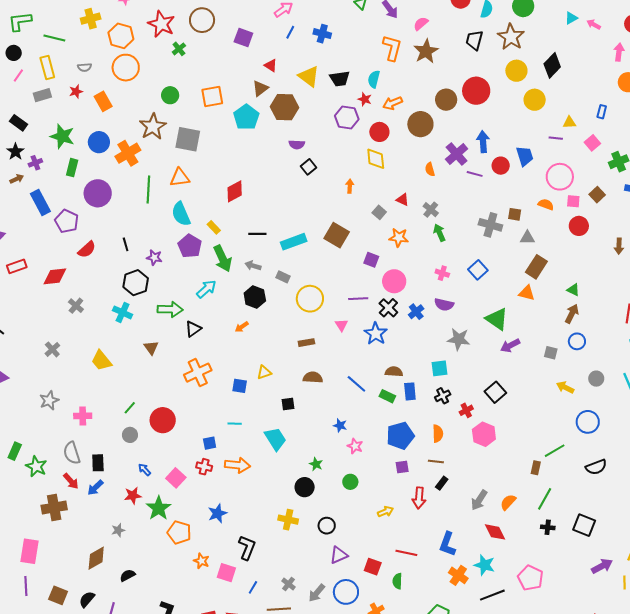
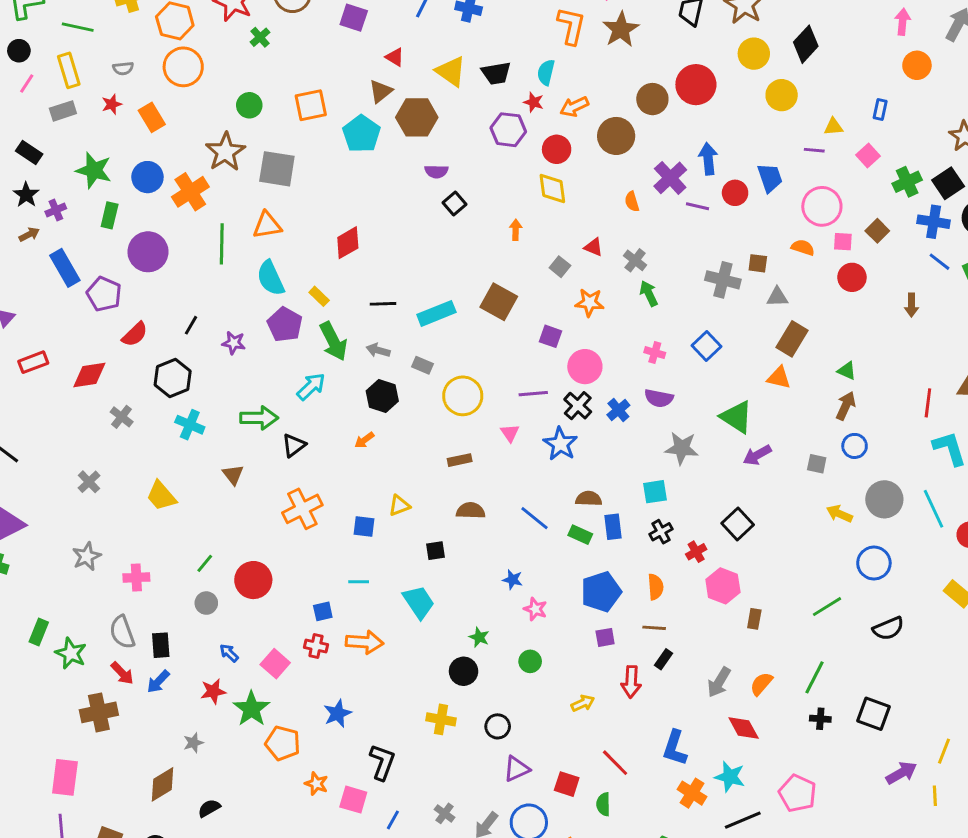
black line: (126, 244) -> (191, 325), turned 48
black hexagon: (136, 283) -> (173, 378), moved
gray circle: (596, 379) -> (884, 499), size x1.6
brown rectangle: (536, 468) -> (754, 619), moved
red line: (406, 553) -> (615, 763), turned 35

